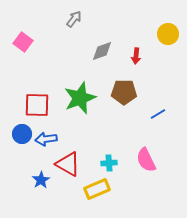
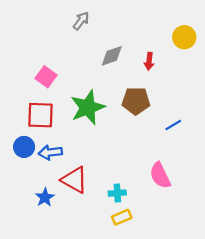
pink square: (23, 42) -> (46, 77), moved
cyan cross: (109, 163) -> (117, 193), moved
yellow rectangle: (97, 189) -> (122, 217), moved, size x0.7

